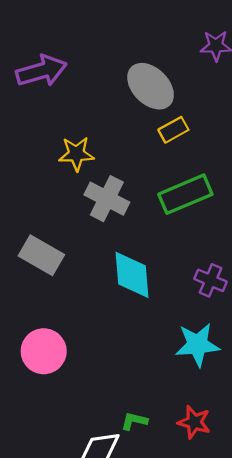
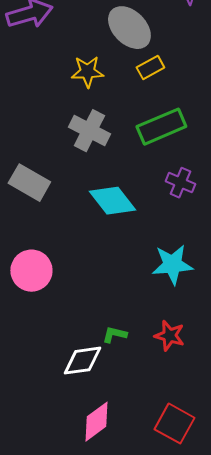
yellow star: (76, 154) -> (87, 72), moved
cyan diamond: (132, 275) -> (112, 201), turned -33
purple cross: (211, 280) -> (180, 183), moved

